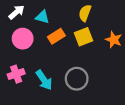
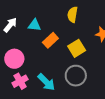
yellow square: (83, 37) -> (77, 48), moved
pink circle: (23, 39) -> (14, 59), moved

